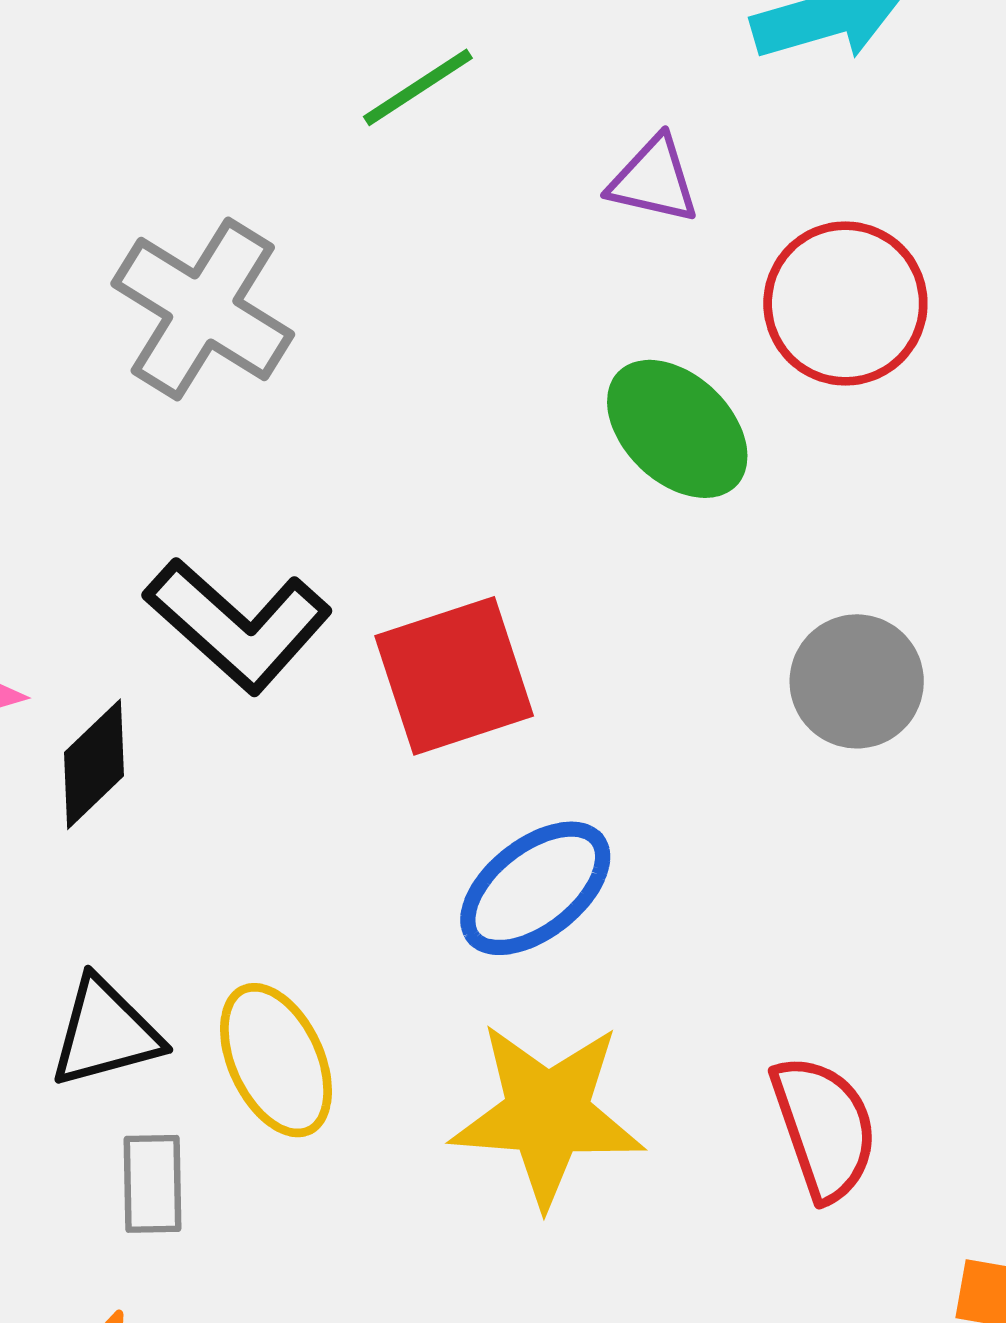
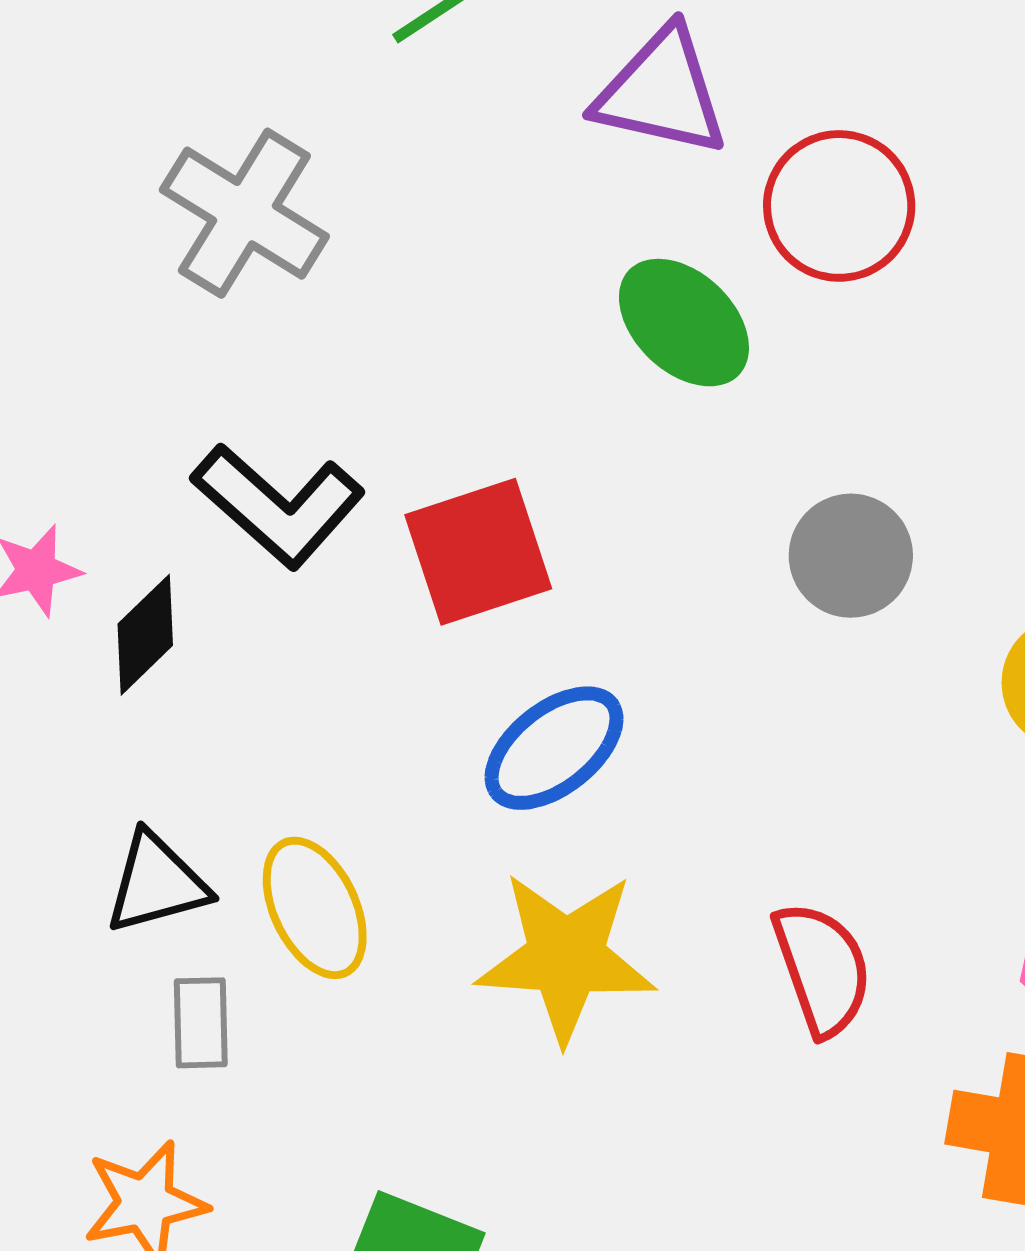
purple triangle: (654, 180) -> (661, 92), size x1.6

